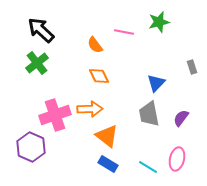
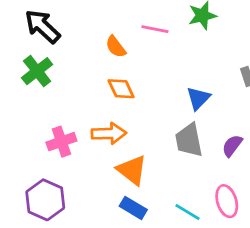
pink cross: (55, 115) -> (61, 142), size x0.7
purple hexagon: (31, 147) -> (45, 200), moved
pink ellipse: (177, 159) -> (227, 201), turned -30

